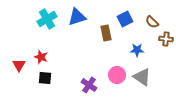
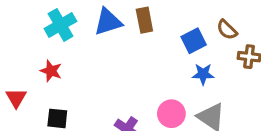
blue square: (125, 19) -> (194, 41), moved
brown rectangle: (106, 33) -> (144, 20), moved
red star: (41, 57) -> (51, 71), moved

